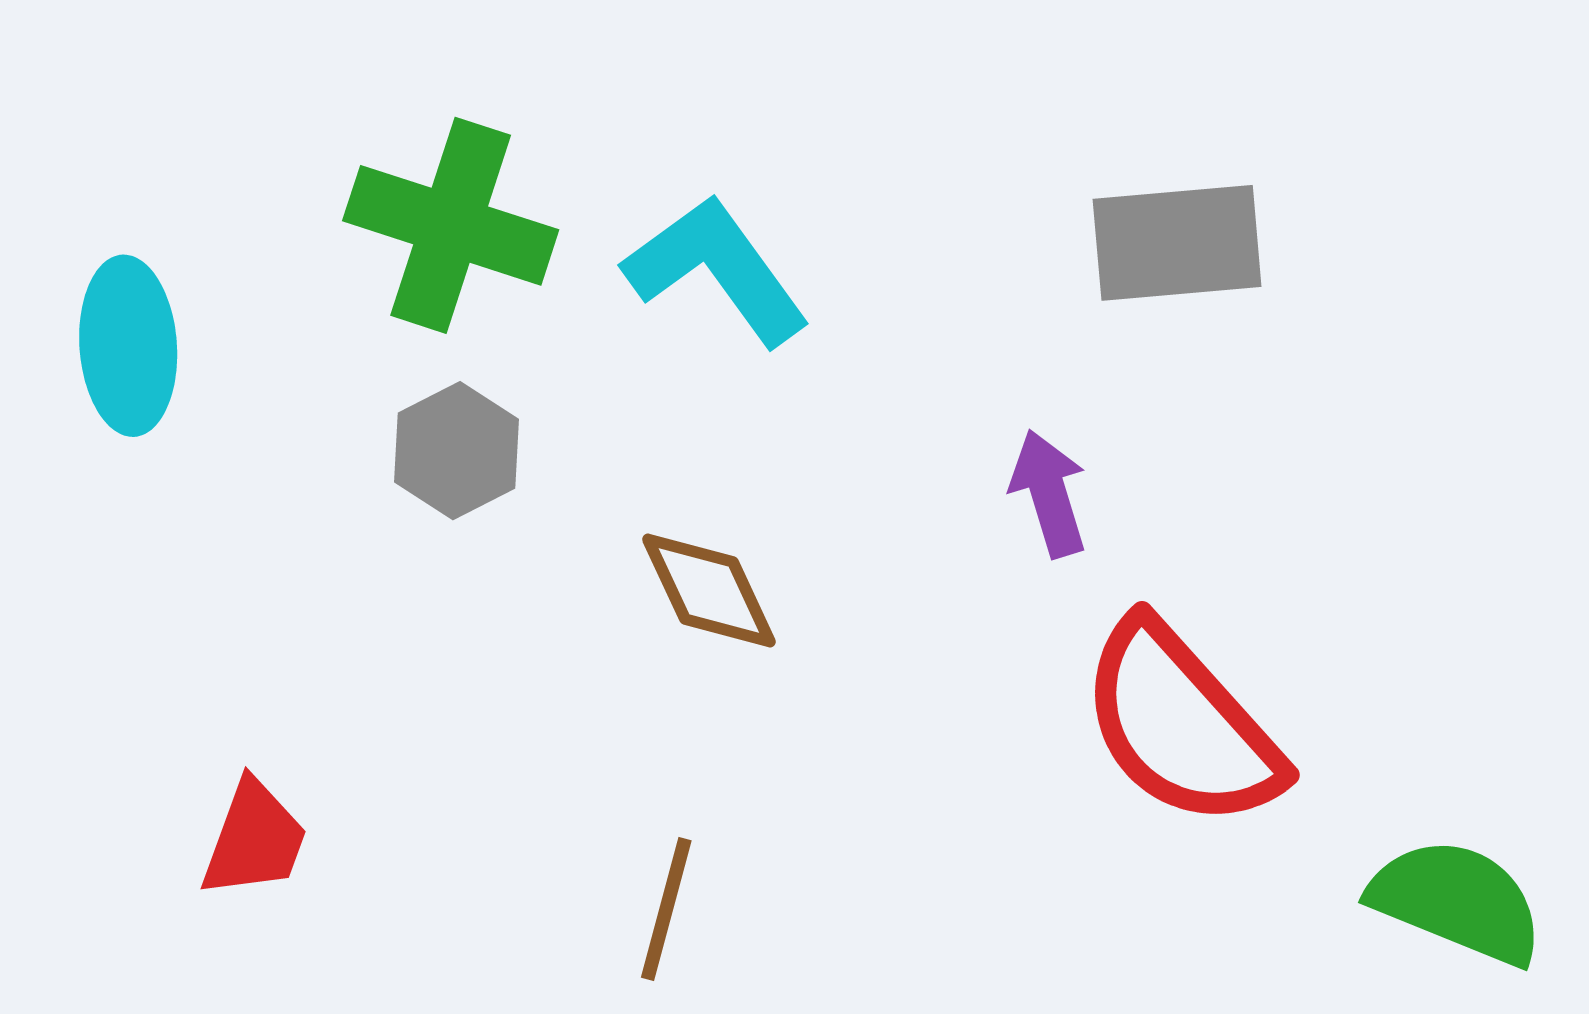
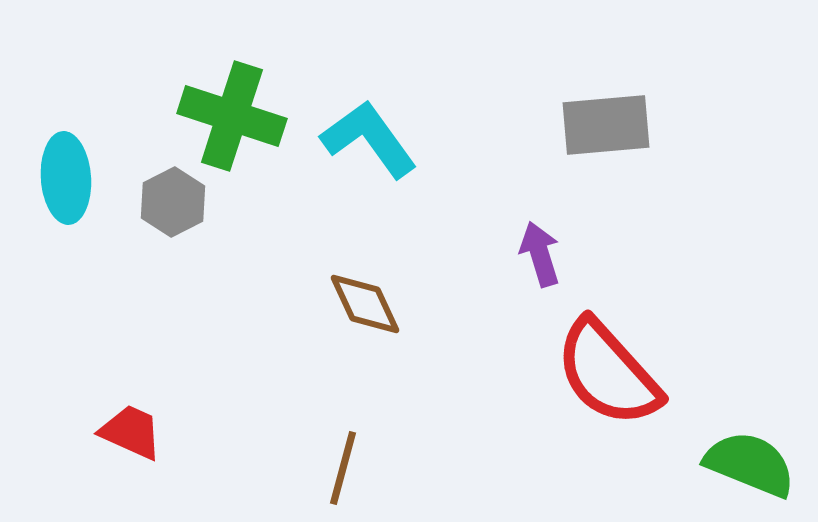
gray hexagon: (456, 451) -> (173, 202), moved
red trapezoid: (254, 839) -> (131, 432), turned -86

